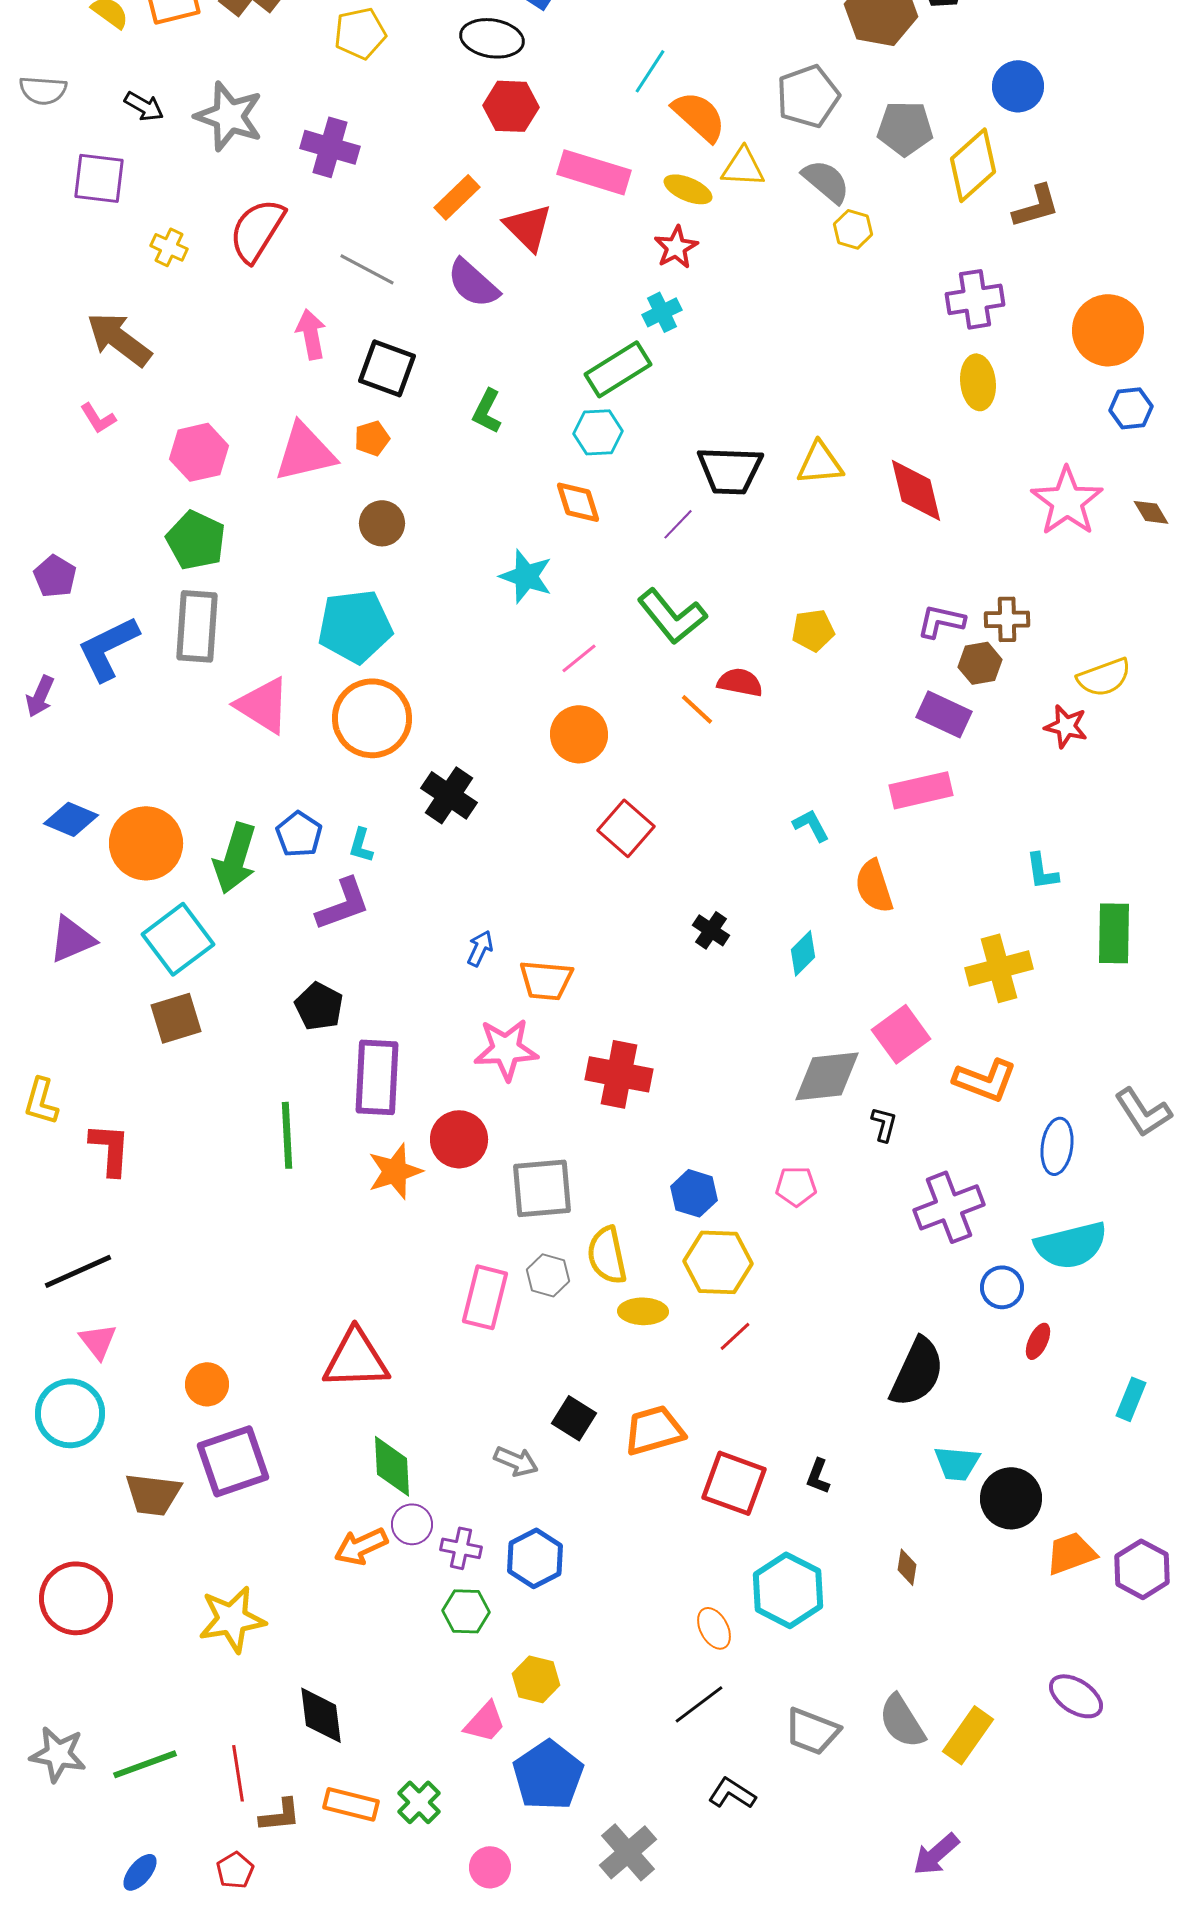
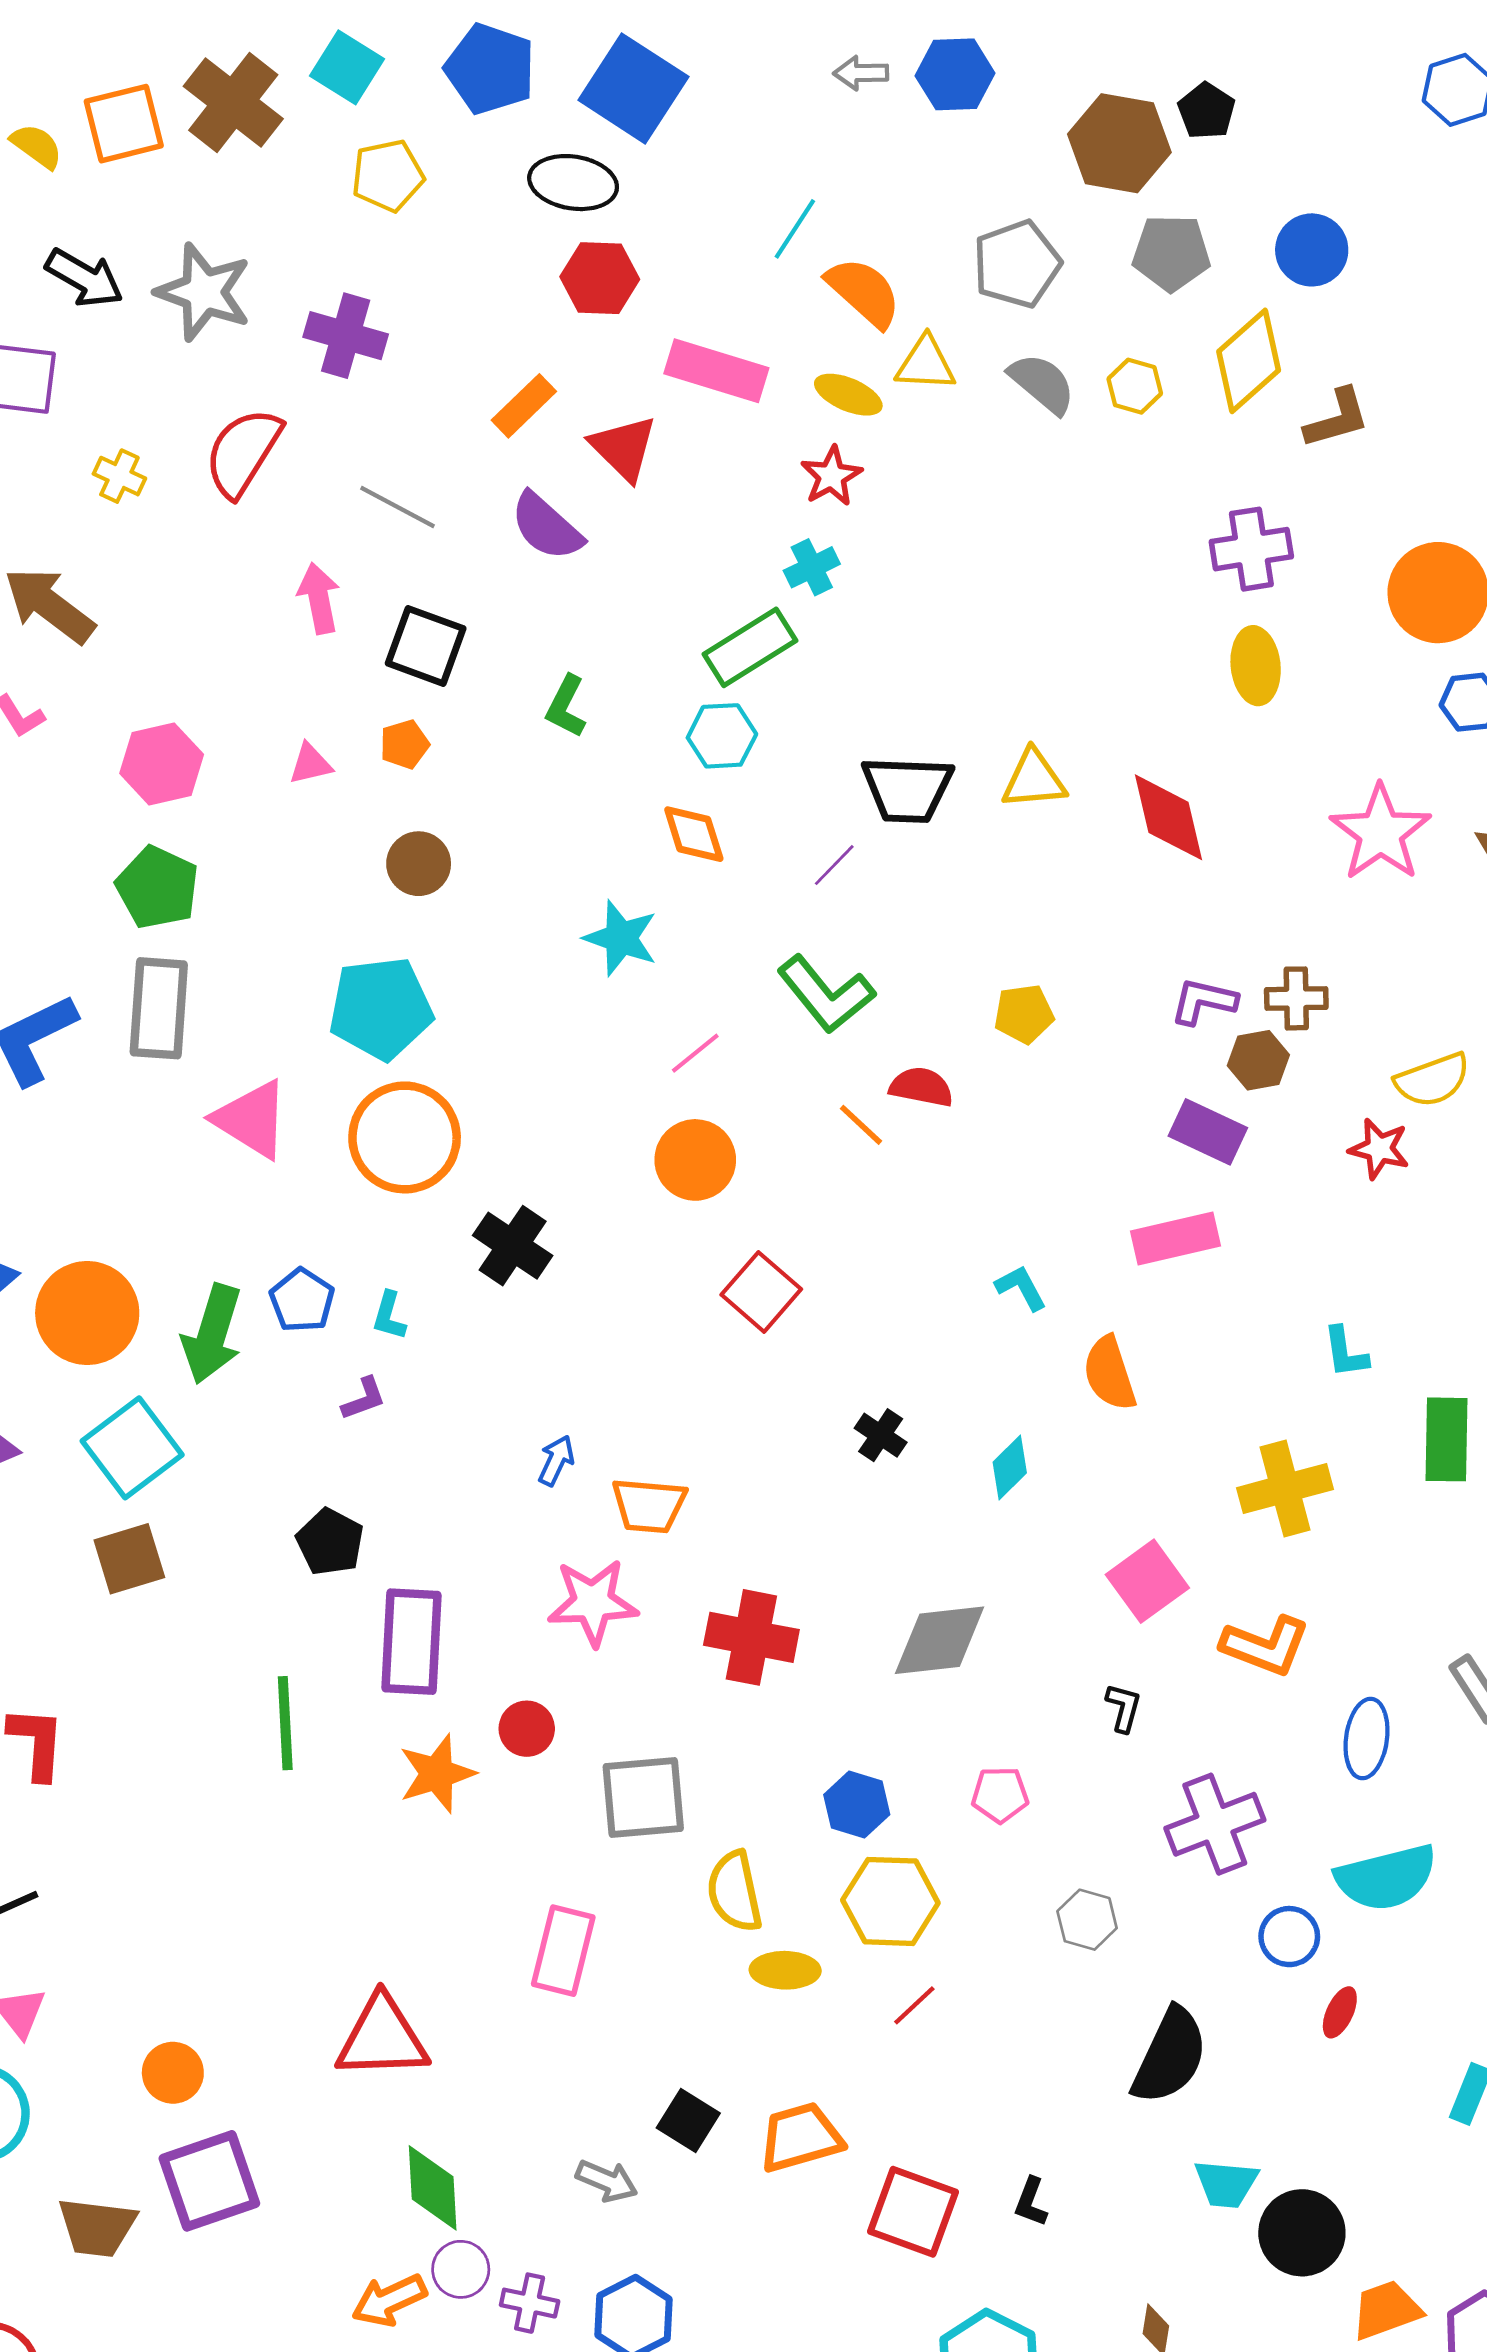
black arrow: (144, 106) -> (84, 278), size x1.4
gray pentagon: (905, 128) -> (1171, 253), moved
yellow hexagon: (853, 229) -> (1135, 386), moved
pink triangle: (305, 452) -> (310, 764), size x0.5
purple L-shape: (343, 904) -> (364, 1399), size x0.6
gray diamond: (827, 1076) -> (940, 1640), moved
red circle: (459, 1139) -> (527, 1729), size x0.7
gray hexagon: (548, 1275) -> (1087, 1920), moved

